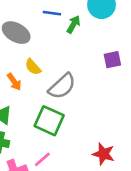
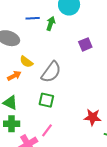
orange arrow: (14, 82) -> (14, 76), turned -72
green square: (49, 121) -> (46, 100), size x0.7

